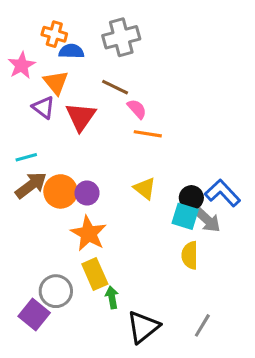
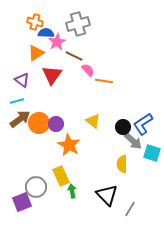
pink star: (22, 65) -> (57, 42), moved
orange triangle: (56, 82) -> (36, 53), turned 36
purple triangle: (43, 107) -> (22, 80), moved
orange line: (148, 134) -> (104, 81), moved
blue L-shape: (223, 193) -> (143, 124), turned -80
cyan square: (185, 216) -> (152, 153), moved
orange star: (89, 234) -> (69, 145), moved
purple square: (34, 315) -> (22, 202), turned 30
black triangle: (143, 327) -> (107, 195), moved, turned -35

